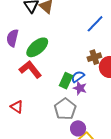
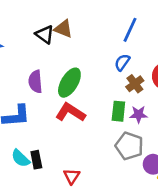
brown cross: (94, 57) -> (135, 84), moved
blue semicircle: (78, 77) -> (122, 62), moved
red triangle: (17, 107) -> (72, 176), moved, turned 48

